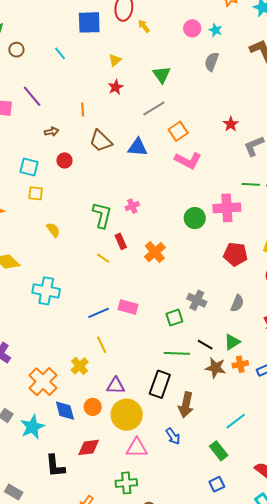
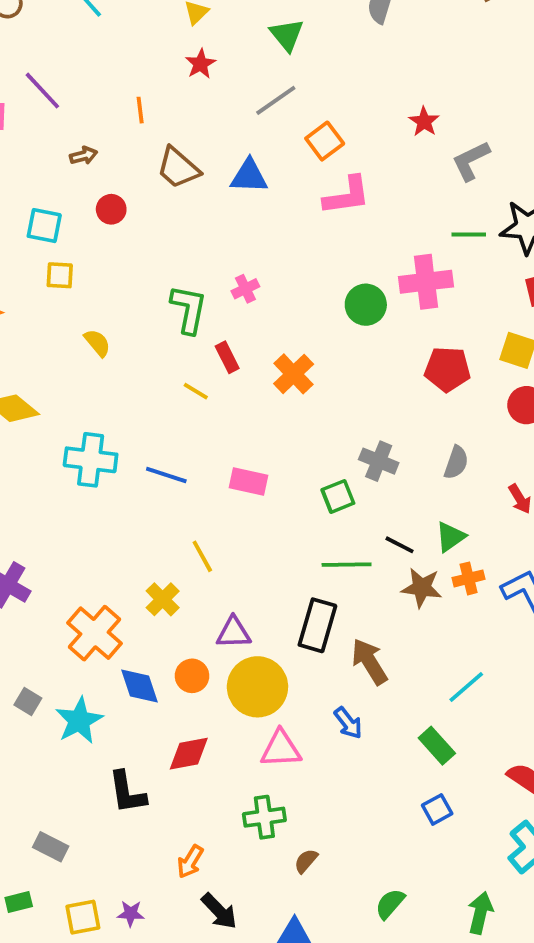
pink L-shape: (188, 160) -> (347, 196), turned -32
blue line: (99, 313) -> (166, 475), moved, turned 45
brown arrow: (186, 405) -> (369, 662), turned 140

